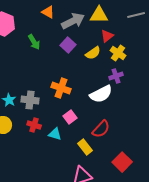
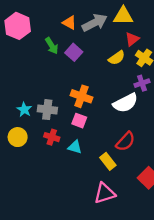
orange triangle: (48, 12) -> (69, 23), moved
purple square: (68, 45) -> (74, 52), moved
pink square: (70, 117) -> (79, 121), moved, turned -32

